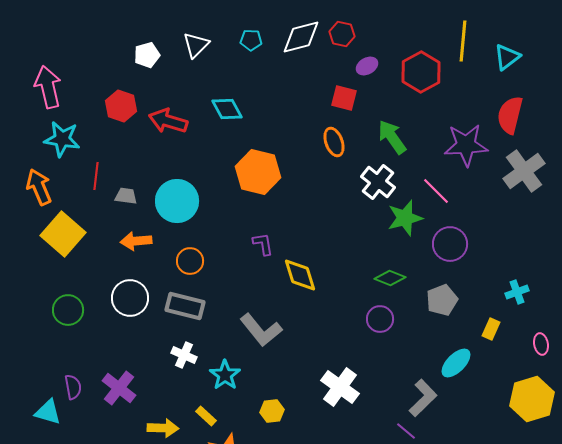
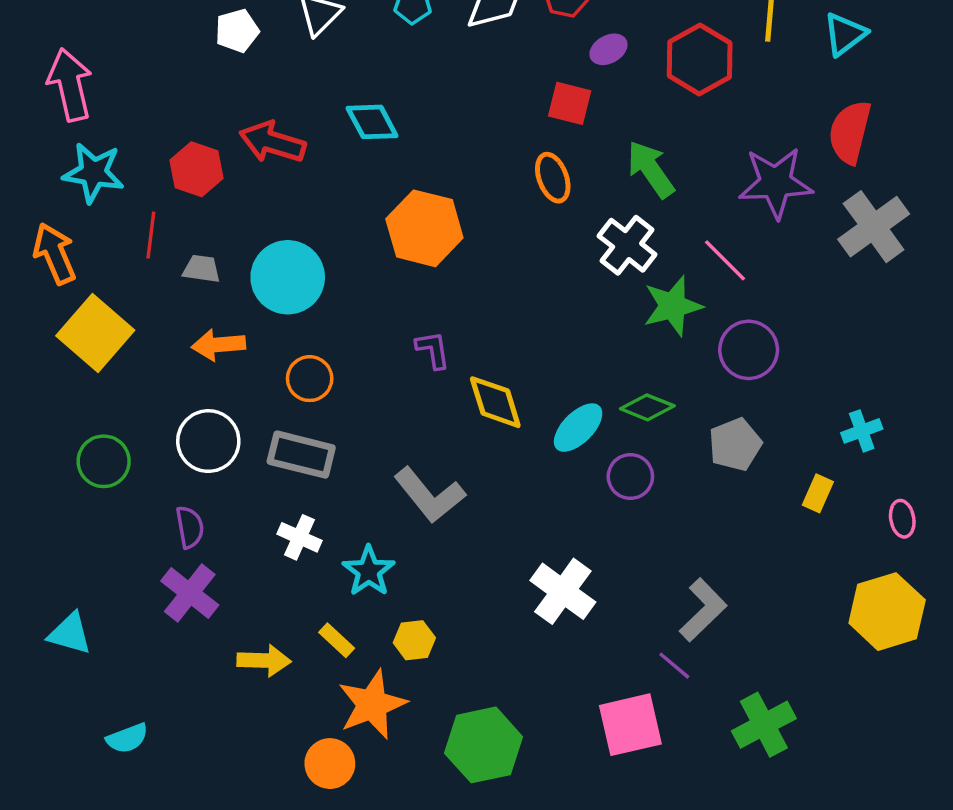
red hexagon: (121, 106) -> (196, 169), moved
cyan ellipse: (456, 363) -> (578, 428), moved
purple semicircle: (73, 387) -> (190, 527), moved
yellow hexagon: (272, 411) -> (414, 640), moved

